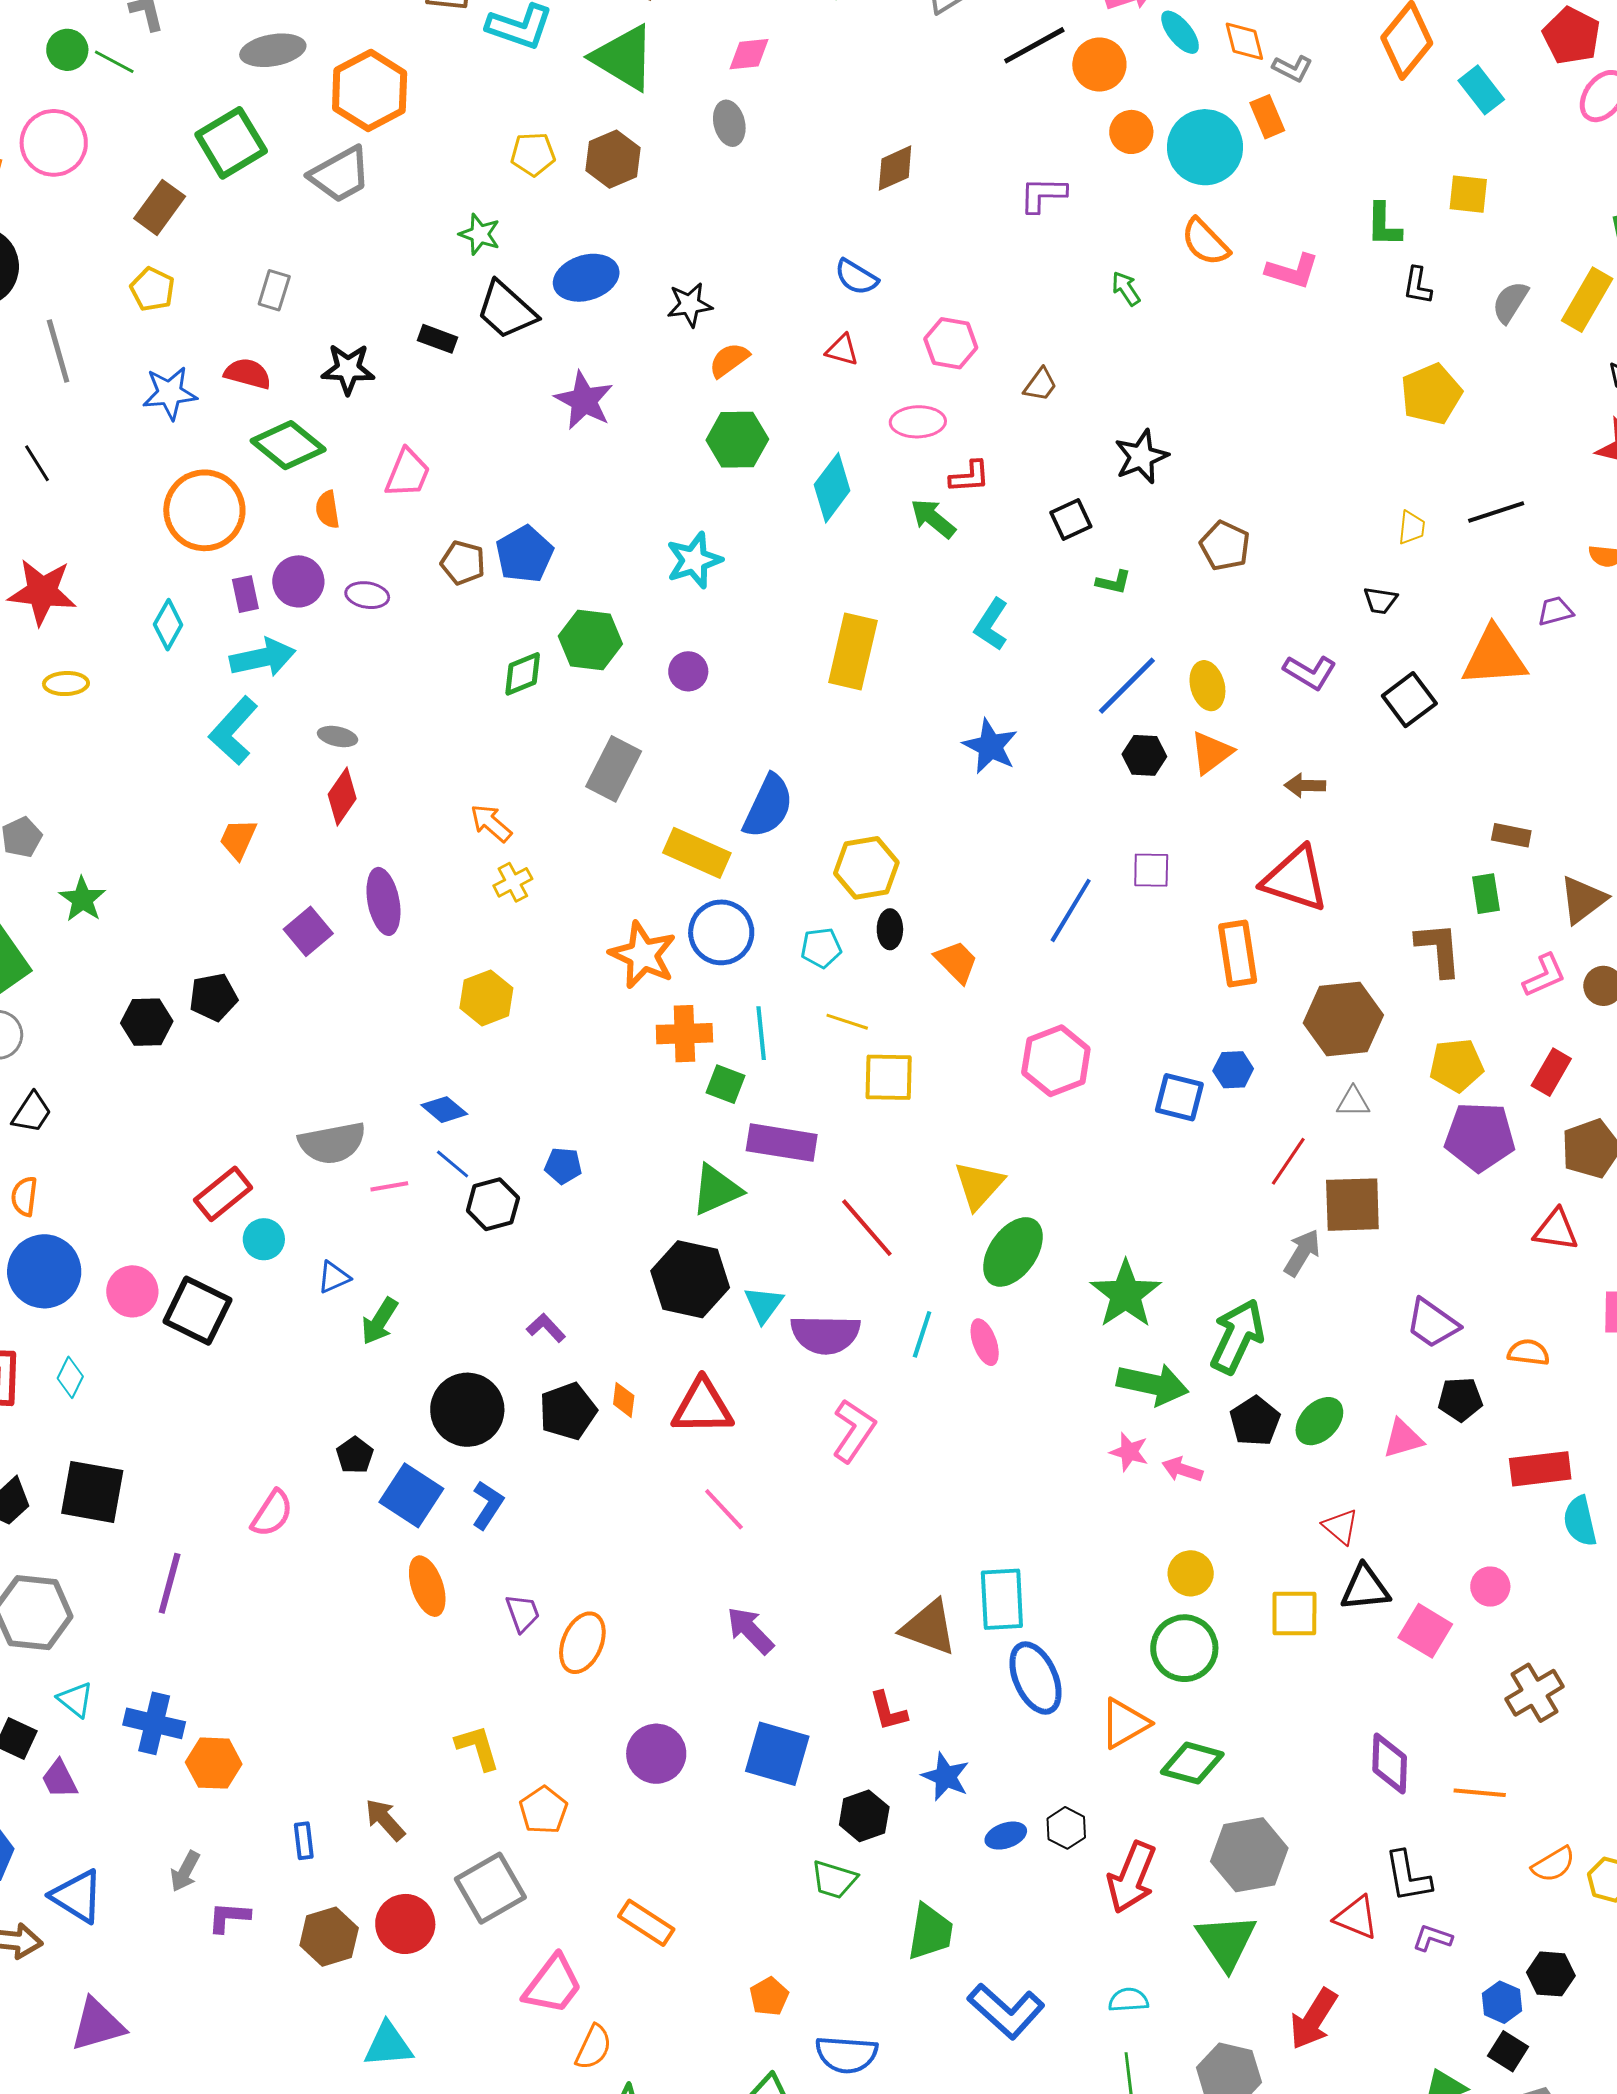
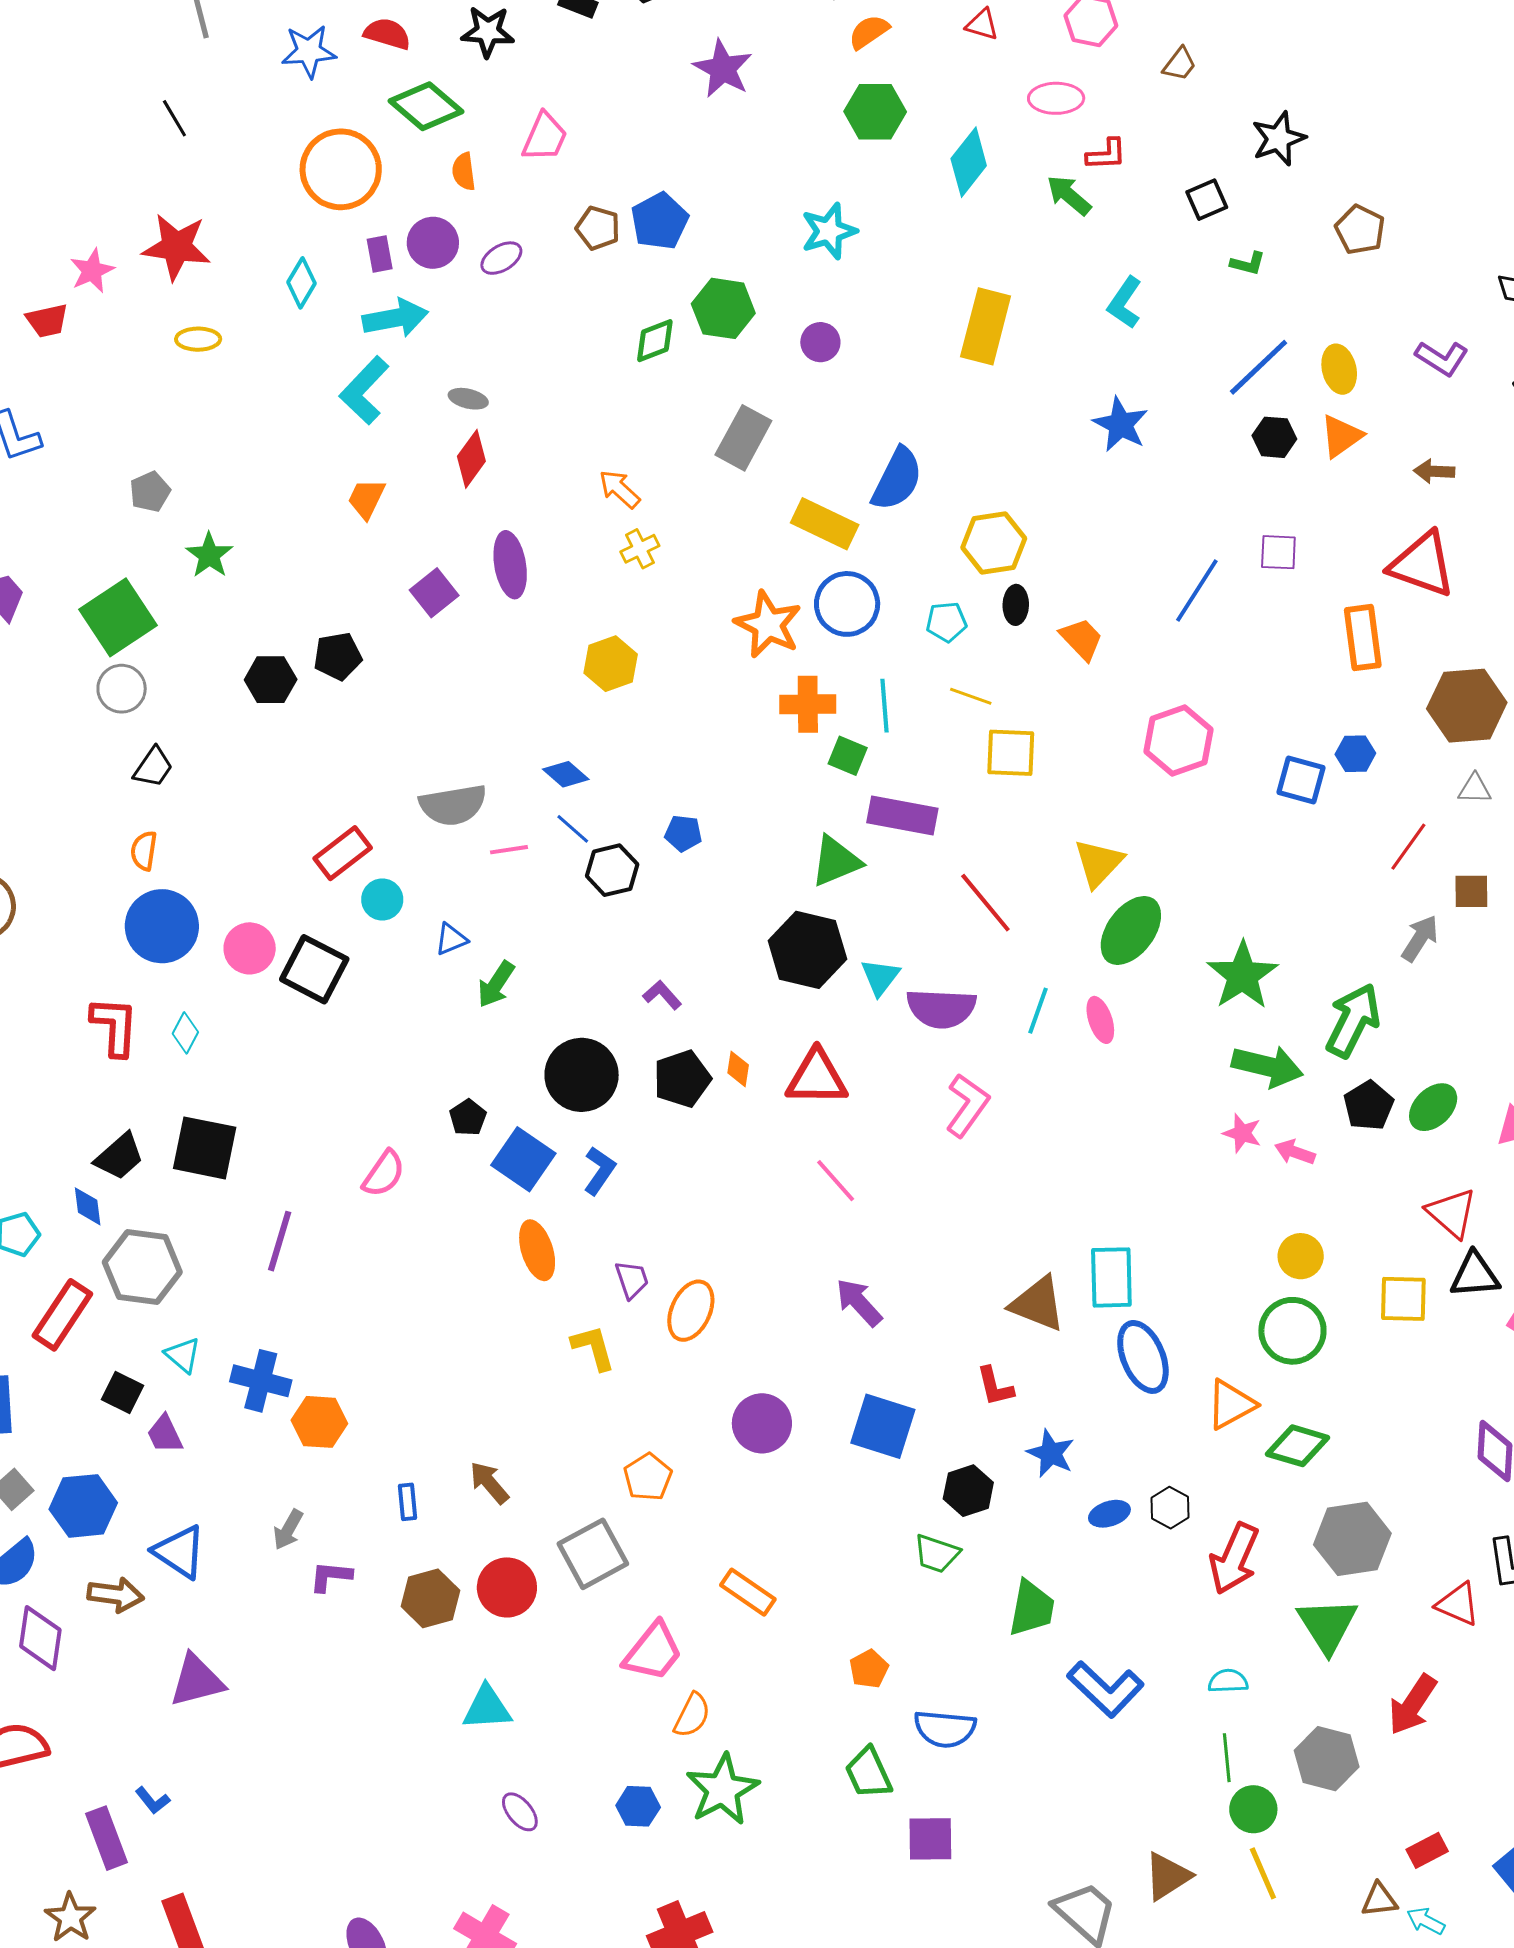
purple ellipse: (367, 595) -> (501, 258), turned -42
brown square: (1352, 1205) -> (1471, 891), size x0.6
red triangle: (1341, 1527) -> (1452, 1213), size x1.4
yellow L-shape: (478, 1748) -> (593, 1348), moved

